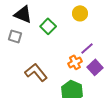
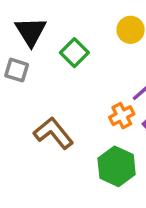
black triangle: (23, 14) -> (31, 32), turned 36

